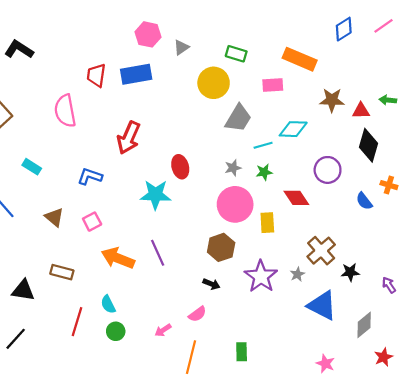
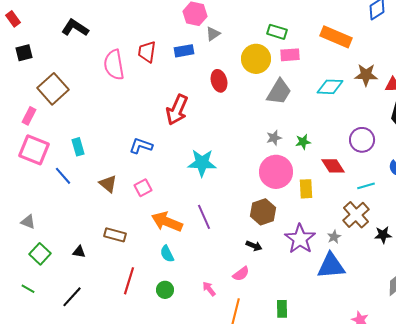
gray triangle: (181, 47) -> (213, 34), moved
blue rectangle: (136, 74) -> (184, 51), size x0.7
pink rectangle: (273, 85) -> (290, 55), moved
pink semicircle: (65, 111) -> (114, 65), moved
cyan diamond: (293, 129) -> (330, 87), moved
cyan line: (263, 145) -> (366, 186), moved
cyan rectangle: (32, 167) -> (78, 147), moved, turned 42
red ellipse: (180, 167) -> (219, 81), moved
black triangle: (23, 290) -> (79, 252), size x0.6
cyan semicircle: (108, 304) -> (167, 254), moved
blue triangle: (322, 305) -> (331, 266), moved, turned -32
pink arrow: (163, 330) -> (209, 289), turned 84

